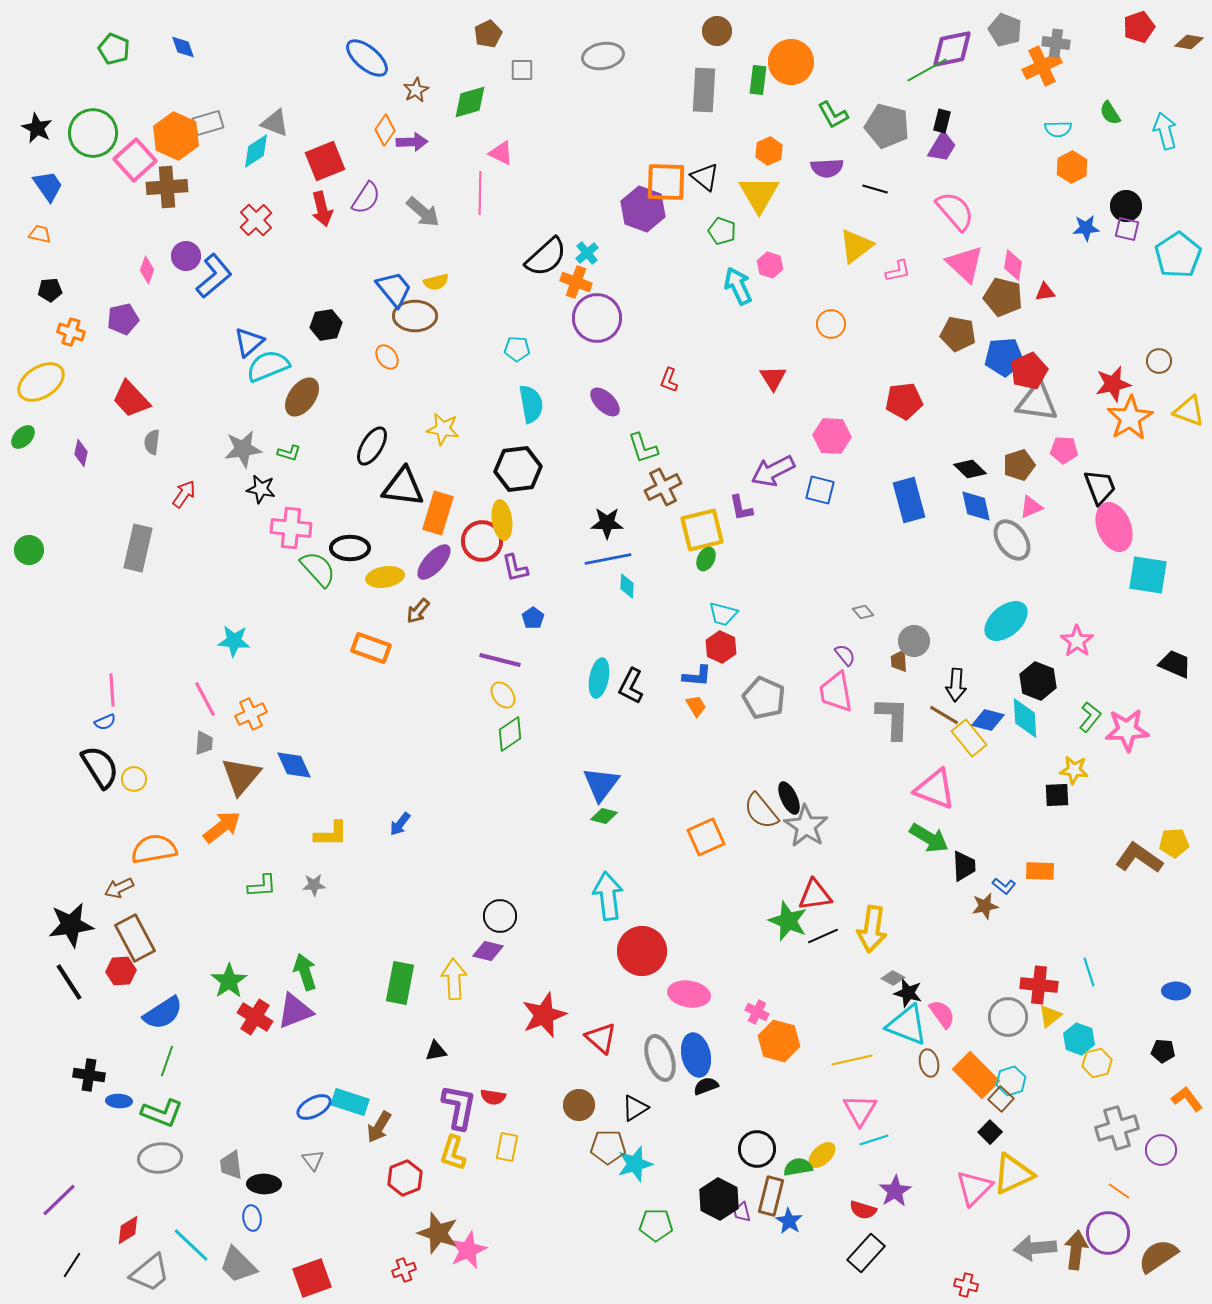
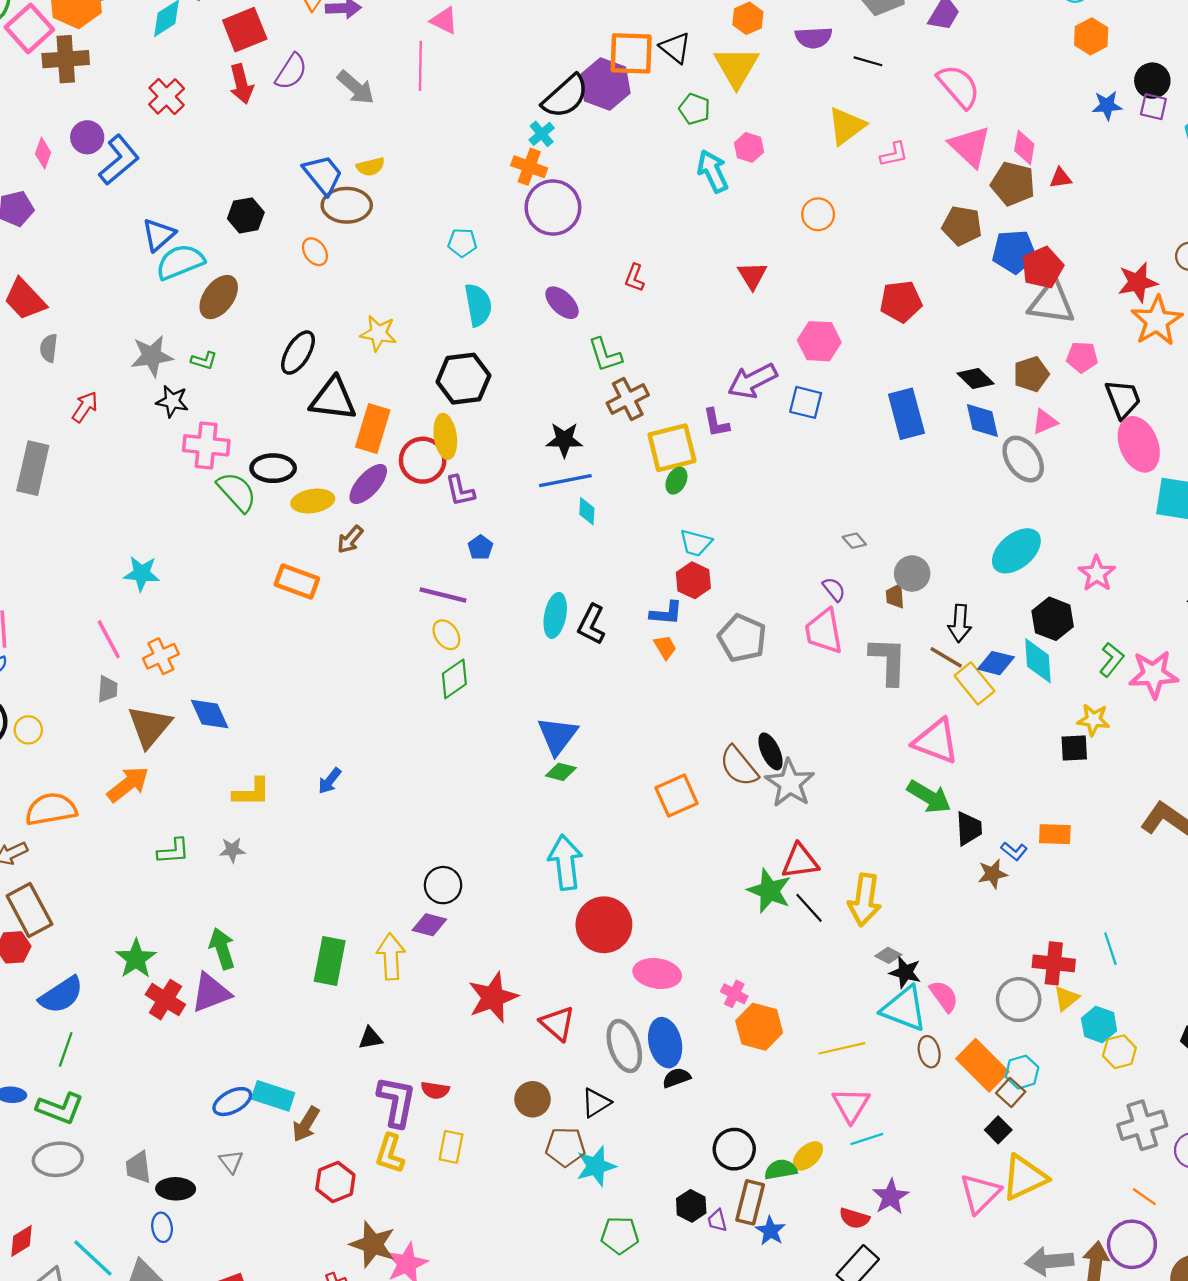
black semicircle: (546, 257) -> (565, 96), moved
black line: (823, 936) -> (809, 908), turned 72
black hexagon: (719, 1199) -> (691, 1206), size x0.7

